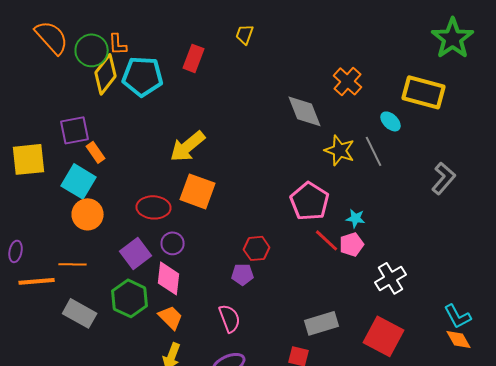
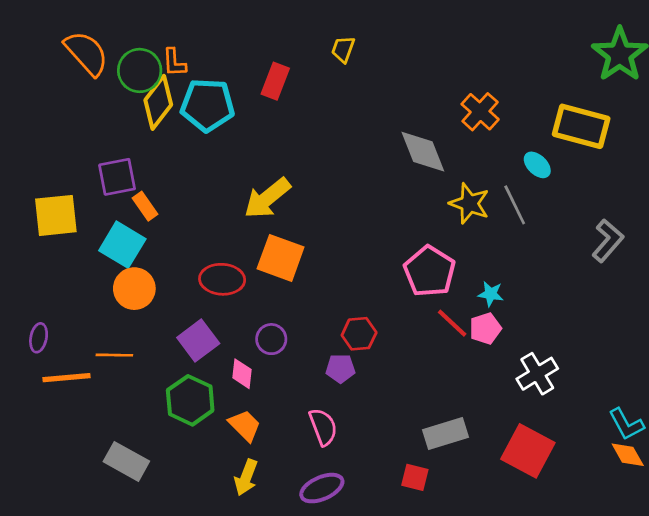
purple circle: (173, 243) -> (271, 339), moved
pink diamond: (169, 278) -> (242, 374), size x0.7
gray rectangle: (80, 313) -> (126, 461), moved

